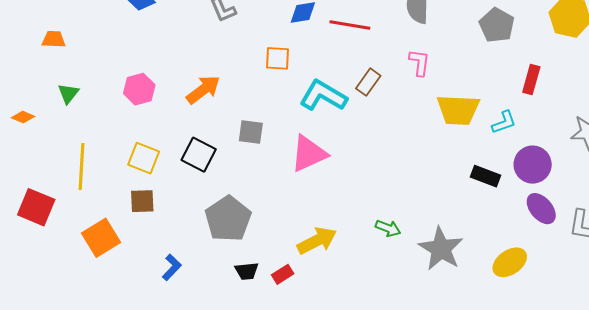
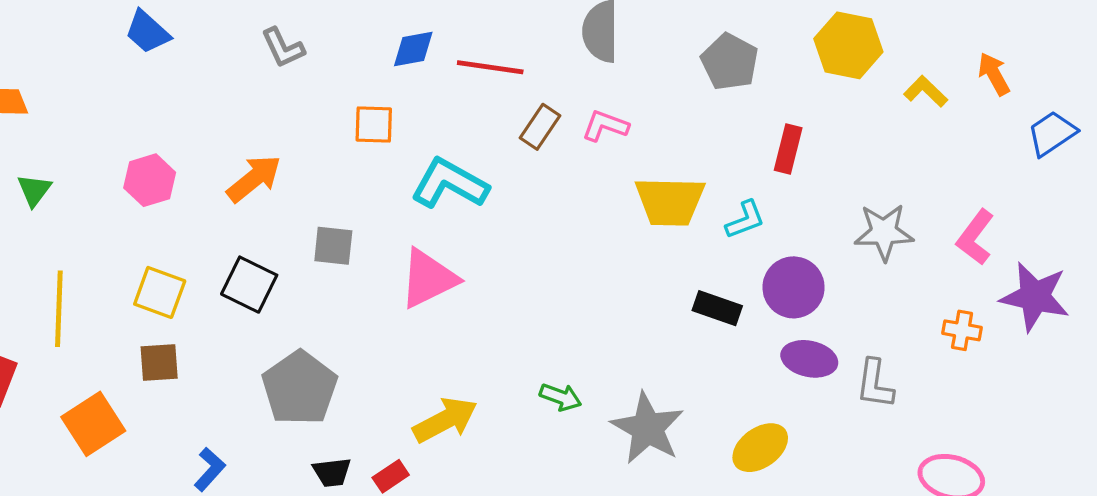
pink L-shape: (419, 63) -> (605, 126), turned -76
brown rectangle: (368, 82) -> (540, 127), moved
purple ellipse: (541, 209) -> (809, 359), turned -36

